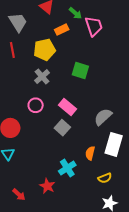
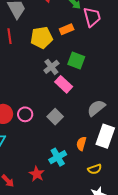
orange rectangle: (62, 30) -> (67, 29), moved
gray cross: (42, 77) -> (51, 67), moved
pink circle: (36, 105) -> (25, 114), moved
pink rectangle: (67, 107) -> (64, 84), moved

